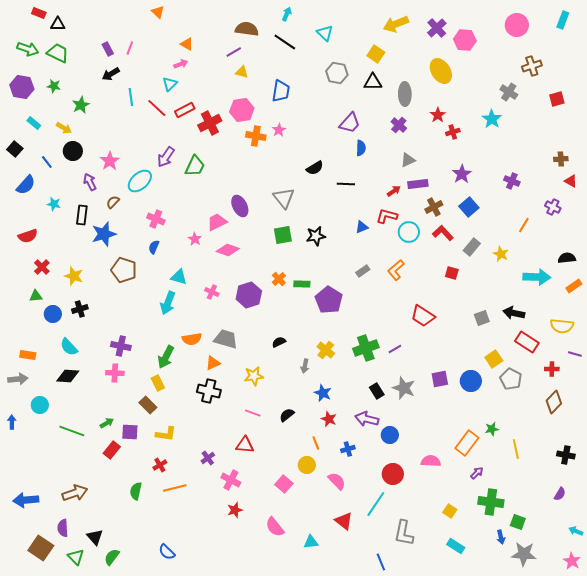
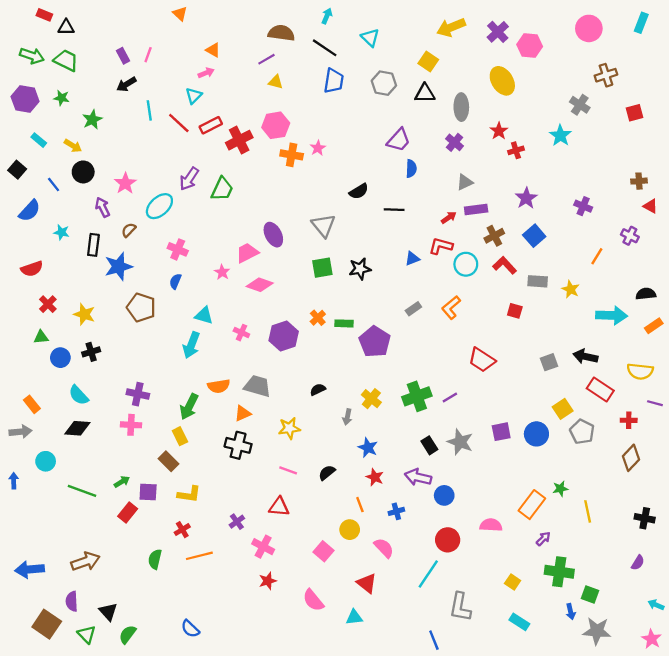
blue trapezoid: (281, 91) -> (334, 81), moved
gray rectangle: (472, 247) -> (538, 281), turned 54
orange rectangle: (28, 355) -> (32, 404), turned 42
red triangle: (344, 521) -> (367, 583), moved

